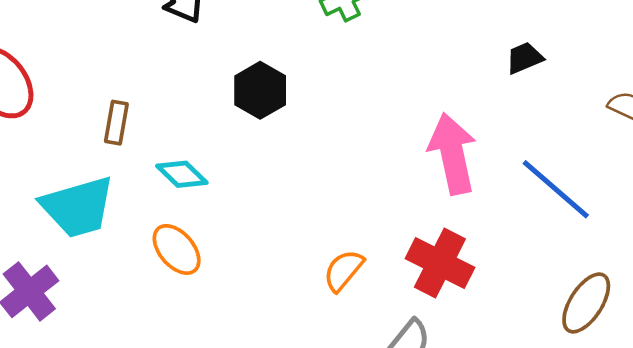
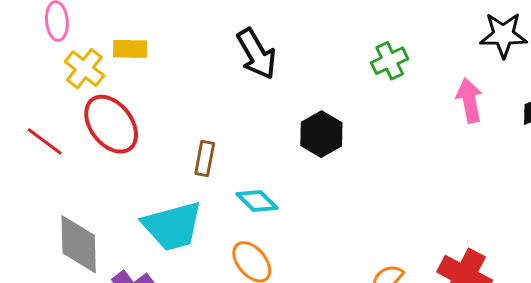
pink arrow: (452, 154) -> (469, 100), moved, size x0.7

